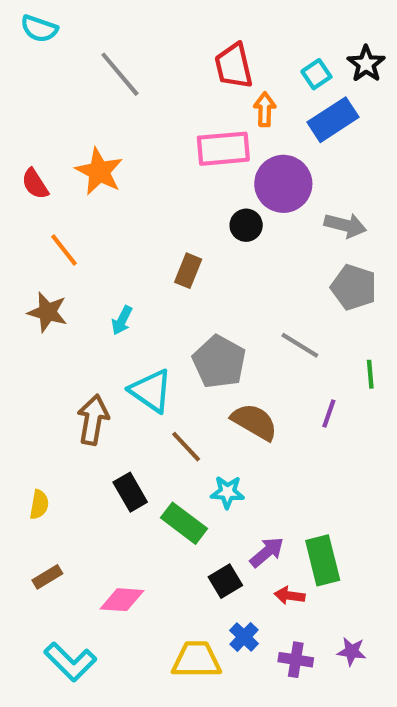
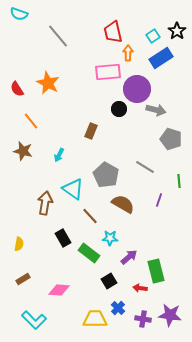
gray arrow: (345, 225) -> (156, 110), moved
purple arrow: (267, 552) -> (129, 257), moved
purple star: (352, 651) -> (170, 315), size x1.6

